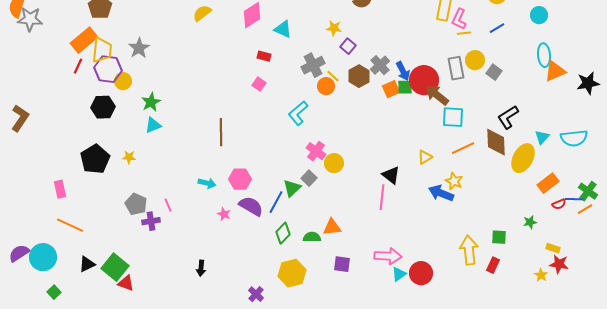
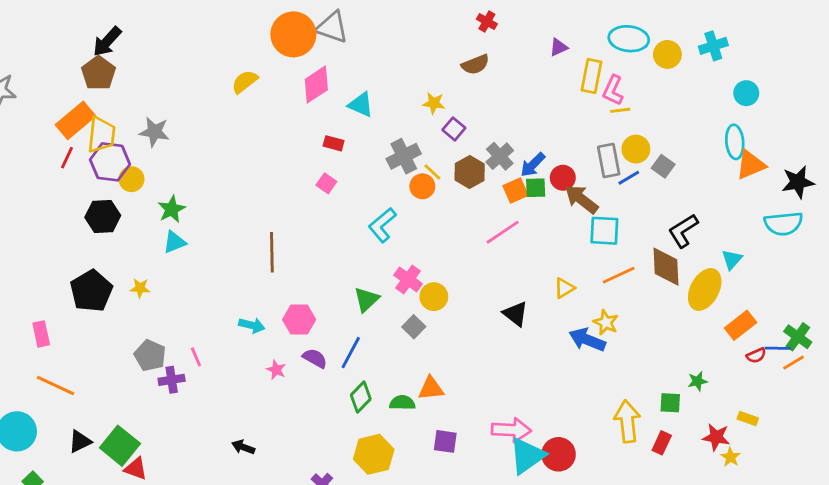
cyan circle: (539, 15) -> (746, 93), moved
blue line: (497, 28) -> (629, 178), moved
gray star: (139, 48) -> (154, 132), turned -30
blue arrow: (403, 71) -> (533, 165), turned 72
red circle: (424, 80) -> (563, 178), size x0.6
cyan semicircle: (574, 138) -> (784, 224), moved
gray square: (309, 178) -> (414, 327), moved
green triangle: (292, 188) -> (366, 300), moved
pink line: (382, 197) -> (503, 232), moved, turned 50
purple semicircle: (251, 206) -> (315, 358), size x0.7
green star: (530, 222) -> (698, 381), moved
red star: (559, 264) -> (716, 437), moved
black arrow: (201, 268) -> (243, 447), turned 105
cyan triangle: (399, 274) -> (527, 456), size x1.8

